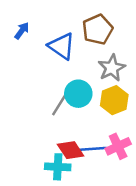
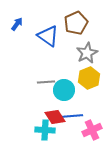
cyan circle: (78, 94) -> (64, 90), moved
gray line: (59, 105) -> (46, 82), turned 54
pink cross: (118, 146) -> (92, 130), moved

